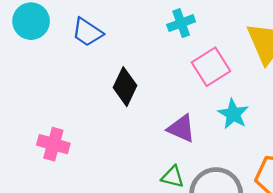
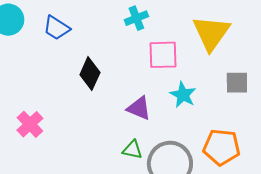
pink square: (211, 67) -> (163, 55), turned 32
pink cross: (53, 144) -> (30, 124), turned 32

